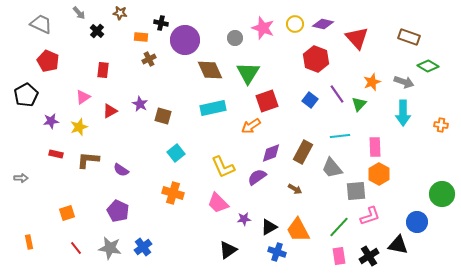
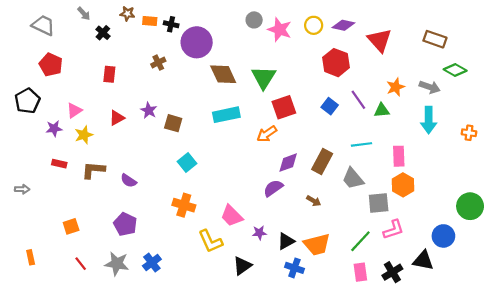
orange rectangle: (141, 37) -> (150, 21), moved
gray circle: (235, 38) -> (254, 20), moved
pink triangle: (83, 97) -> (74, 110), moved
green triangle: (359, 104) -> (382, 110), turned 42
yellow L-shape: (223, 167) -> (210, 241), moved
orange trapezoid: (298, 230) -> (317, 244), turned -76

